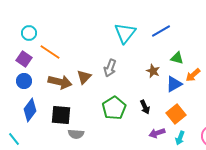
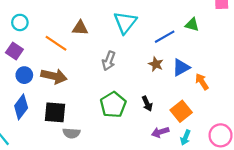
blue line: (161, 31) -> (165, 37), moved
orange line: (50, 52) -> (56, 43), moved
green triangle: (177, 58) -> (192, 25), moved
orange arrow: (193, 75) -> (202, 82), moved, turned 98
brown triangle: (84, 77) -> (80, 28), moved, turned 49
blue circle: (24, 81) -> (24, 75), moved
blue triangle: (174, 84) -> (181, 67), moved

